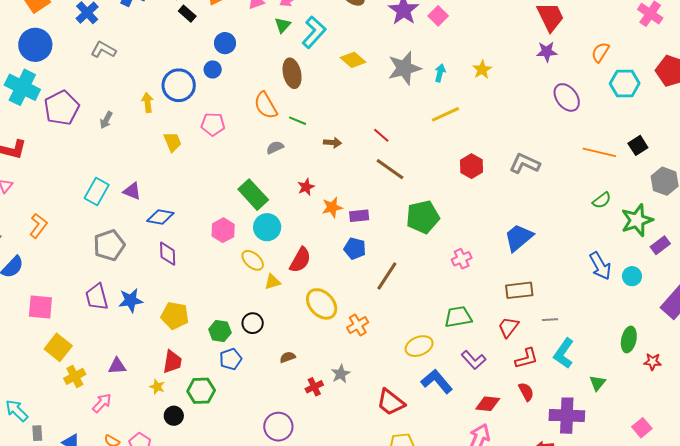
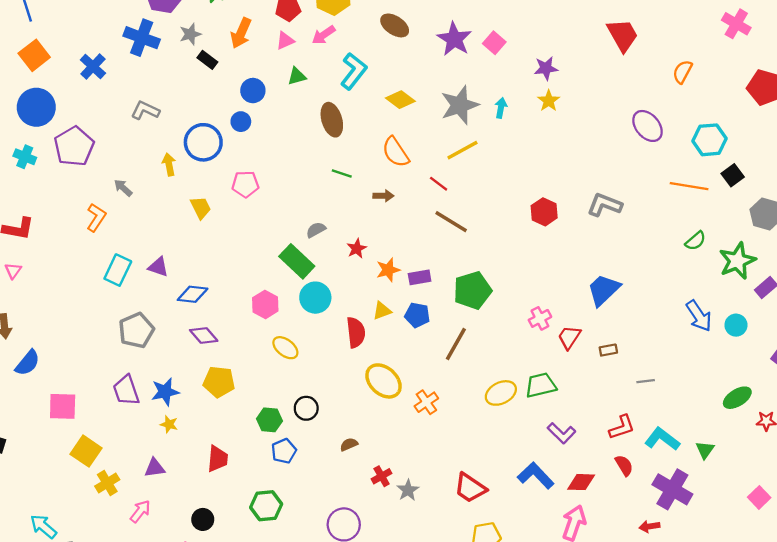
green triangle: (283, 25) -> (297, 76), moved, turned 36
gray L-shape: (103, 50) -> (145, 110), moved
purple star: (547, 52) -> (546, 68), moved
cyan hexagon: (625, 84) -> (709, 140), moved
cyan cross: (22, 87) -> (25, 157), size x0.6
orange semicircle: (266, 105) -> (396, 152), moved
purple pentagon: (62, 108) -> (74, 146), moved
yellow line: (445, 114) -> (462, 150), moved
gray arrow: (106, 120) -> (123, 188), turned 108
gray semicircle: (275, 147) -> (316, 230), moved
green pentagon: (423, 217) -> (472, 290), moved
orange L-shape: (38, 226) -> (96, 217), moved
purple diamond: (168, 254) -> (204, 336), turned -35
yellow ellipse: (253, 260) -> (285, 348), moved
red semicircle: (300, 260) -> (356, 332), turned -32
yellow triangle: (272, 282) -> (382, 311), moved
brown rectangle: (519, 290) -> (608, 350), size x0.6
yellow pentagon: (175, 316) -> (219, 382), moved
red trapezoid: (508, 327) -> (569, 337), moved
green ellipse: (629, 339) -> (737, 398), turned 50
yellow ellipse: (419, 346) -> (501, 393), moved
cyan L-shape: (564, 353) -> (662, 439), moved, turned 96
gray star: (341, 374) -> (408, 490), moved
blue L-shape: (437, 381) -> (536, 476), moved
yellow star: (157, 387) -> (169, 424), moved
green hexagon: (201, 391) -> (266, 506), moved
black circle: (174, 416) -> (203, 519), moved
purple cross: (567, 416) -> (672, 489), turned 32

